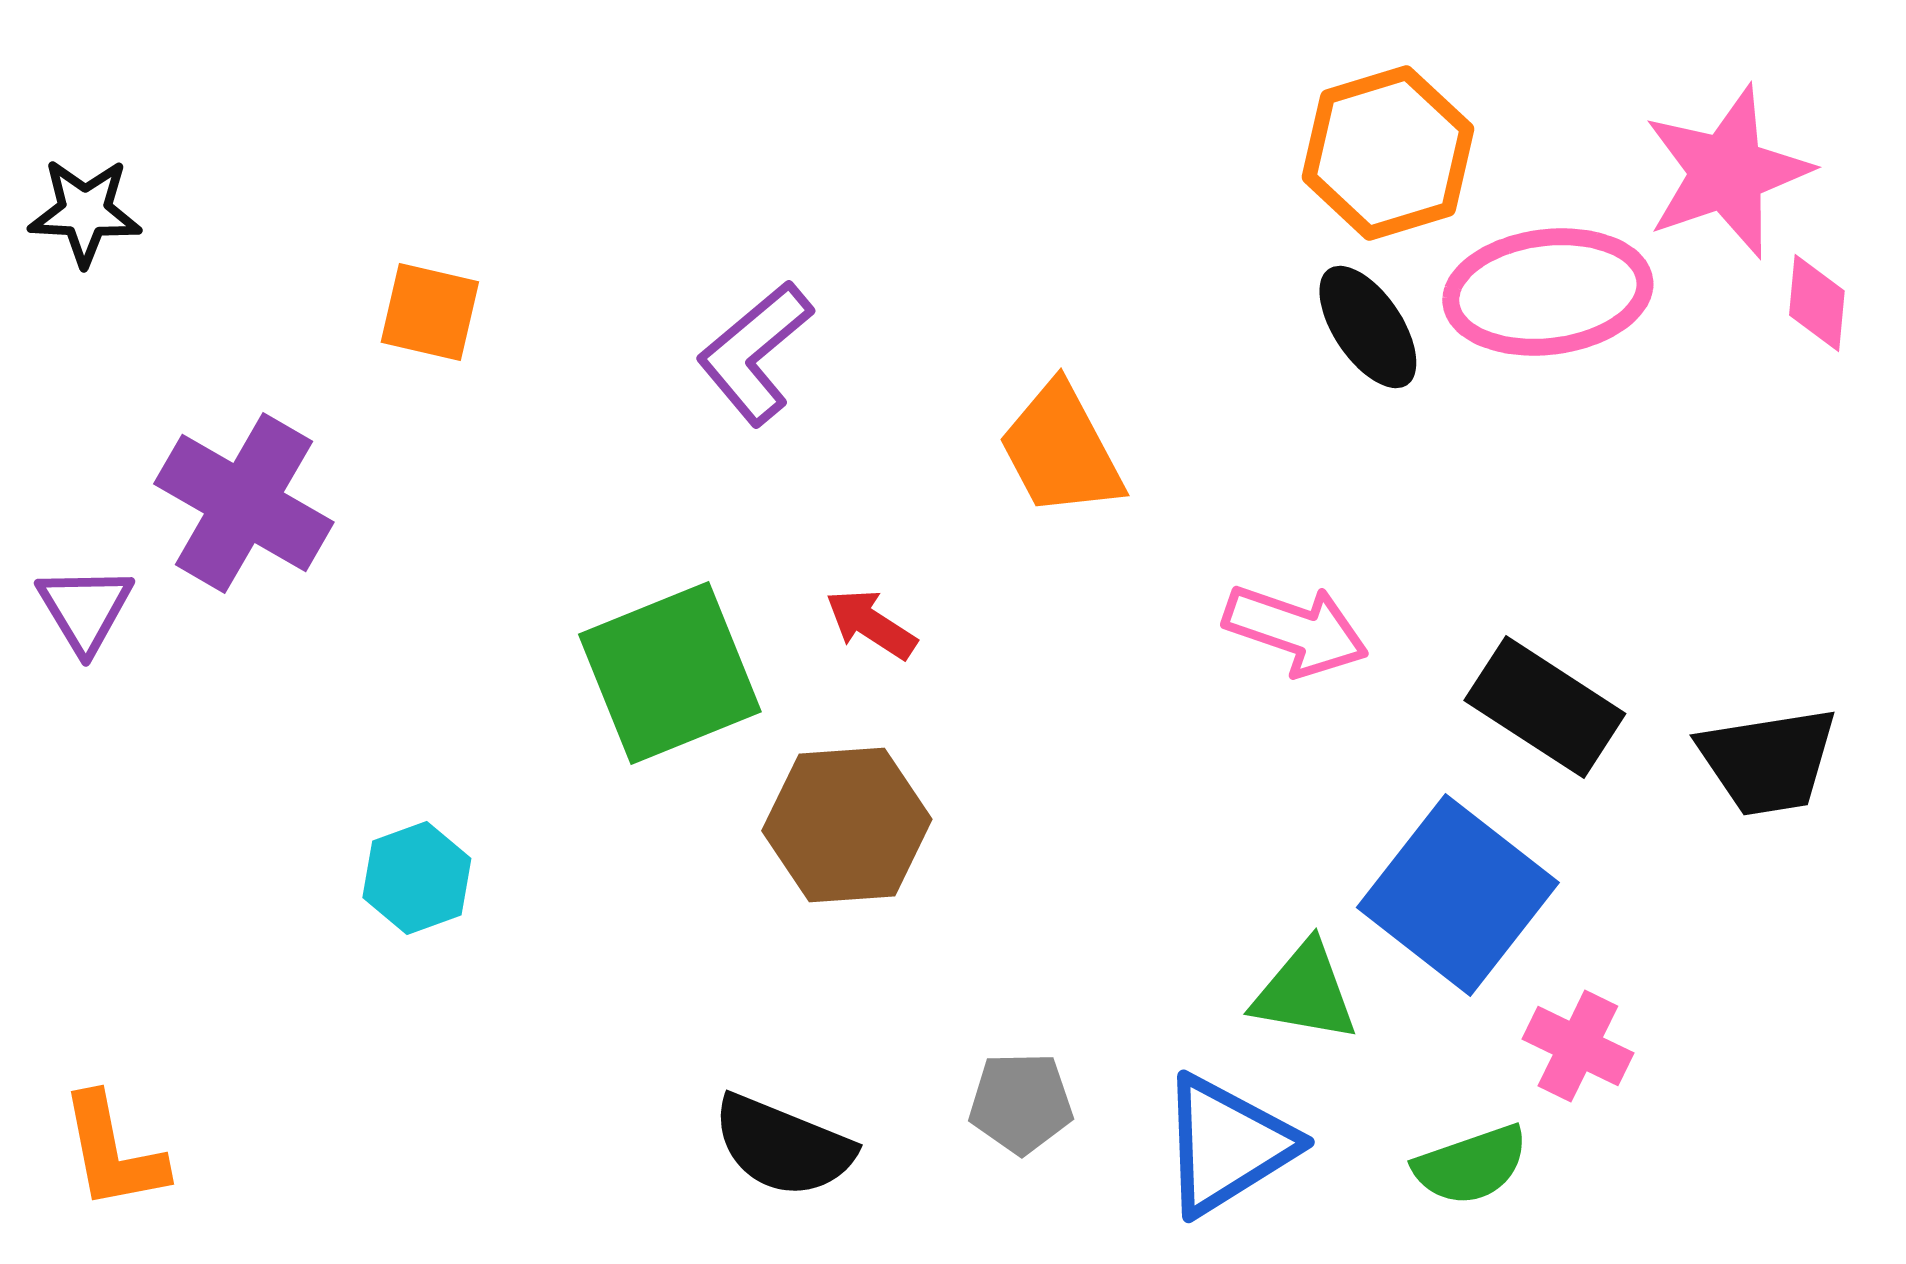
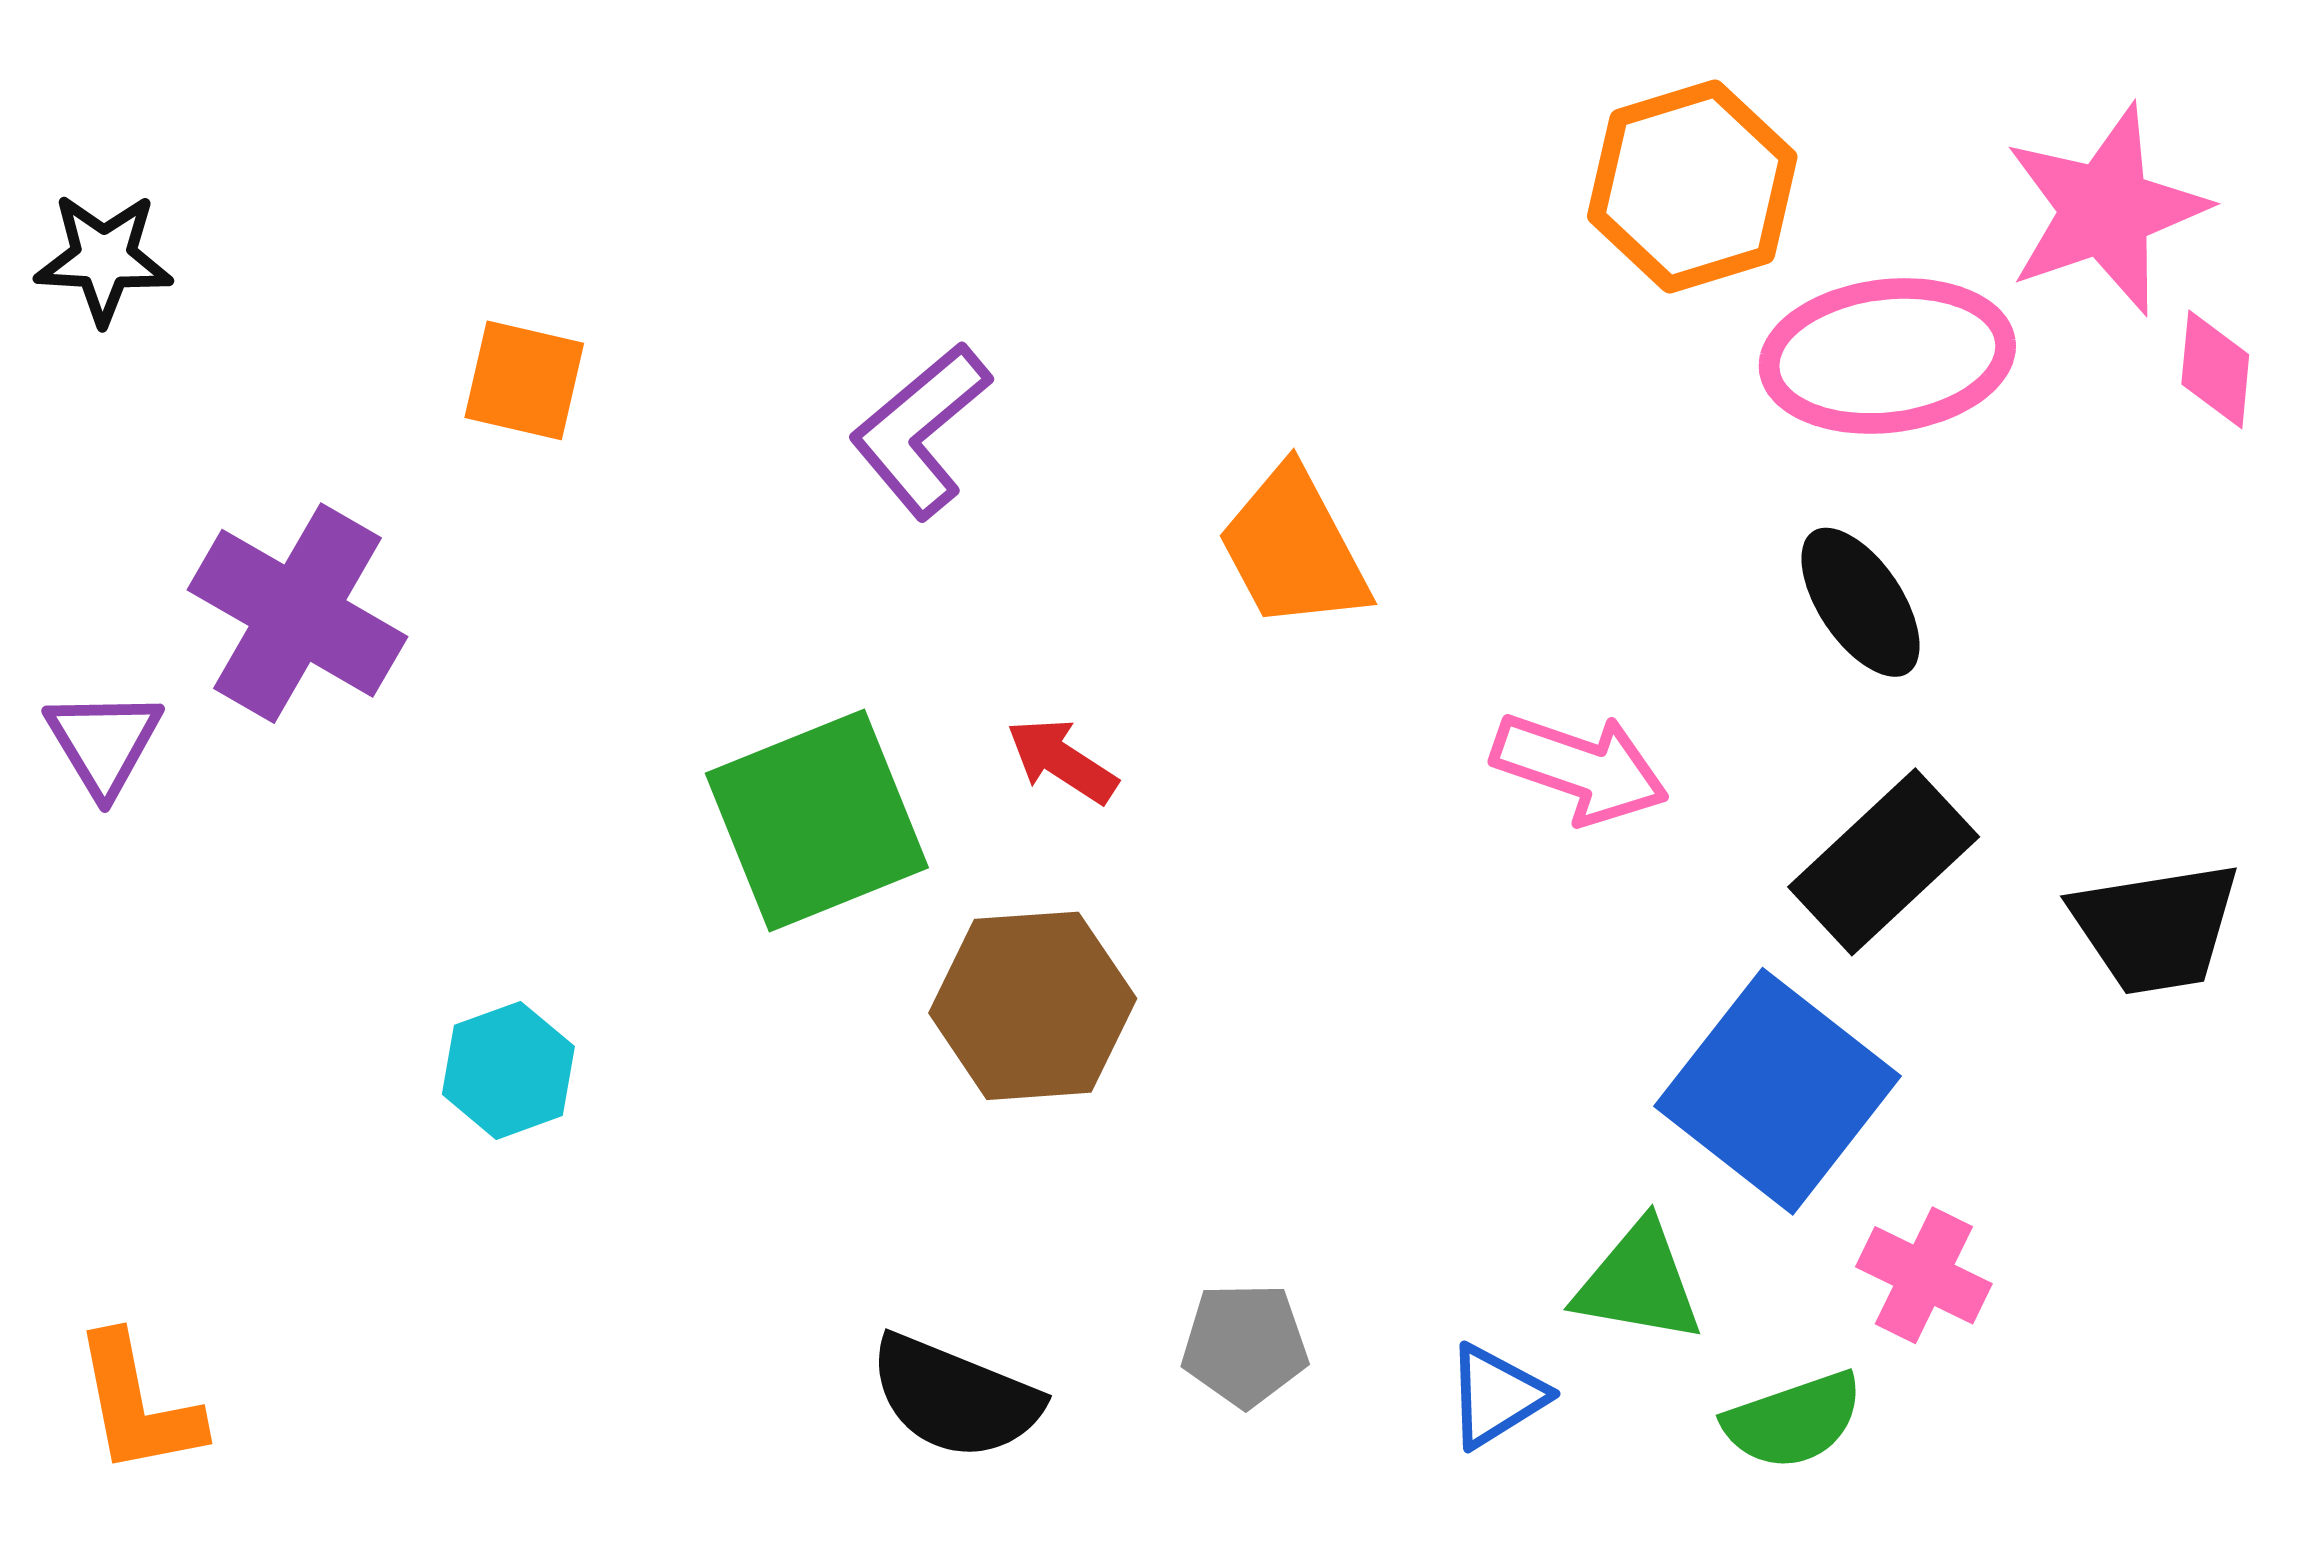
black ellipse: (1368, 327) -> (1861, 602), moved
black rectangle: (1545, 707) -> (1884, 862), turned -76
green triangle: (1305, 992) -> (1639, 1283), moved
blue triangle: (1227, 1145) -> (1496, 1396), size x0.6

